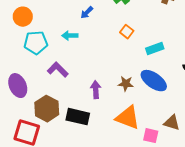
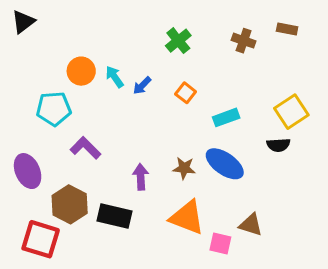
blue arrow: (87, 13) -> (142, 86), moved
orange circle: (23, 17) -> (81, 71), moved
cyan arrow: (70, 36) -> (115, 77), moved, turned 56

